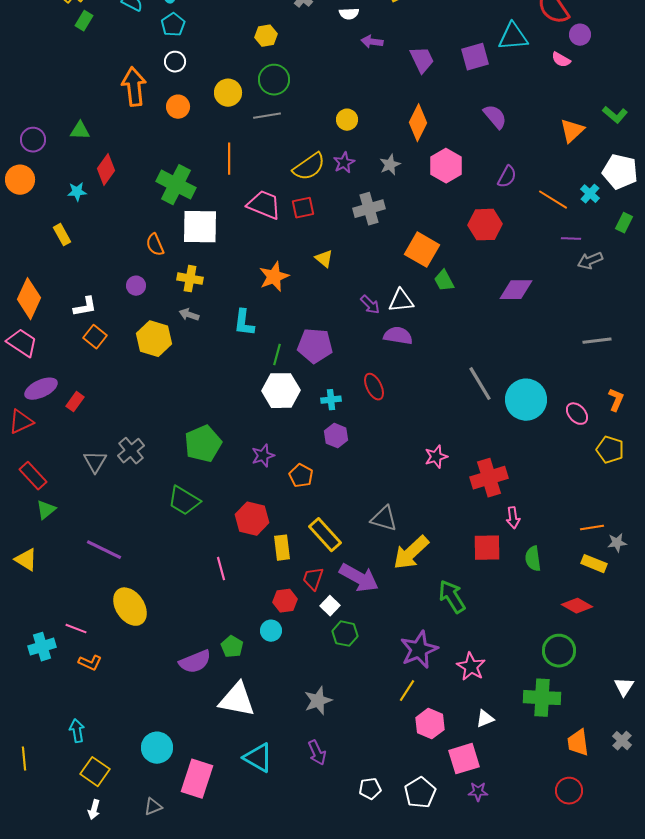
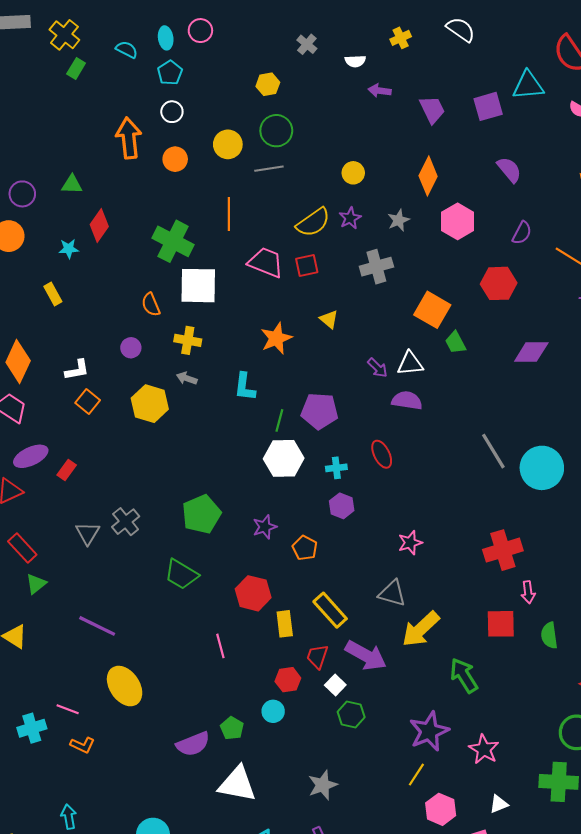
pink star: (436, 457) -> (410, 543), moved

